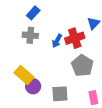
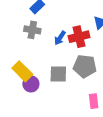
gray pentagon: (82, 66) -> (85, 66), turned -30
gray square: (60, 94) -> (58, 74), moved

